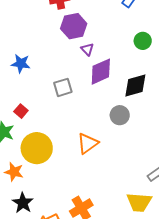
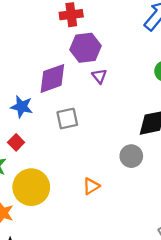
blue star: (21, 64) -> (22, 107), moved
purple diamond: (101, 72) -> (52, 78), moved
orange triangle: (88, 143) -> (91, 186), size x0.7

